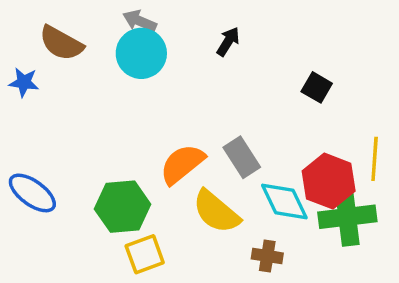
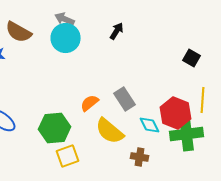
black square: (317, 87) -> (192, 58), moved
orange semicircle: (182, 164) -> (90, 103), size x0.7
cyan diamond: (284, 201) -> (150, 125), size x0.7

